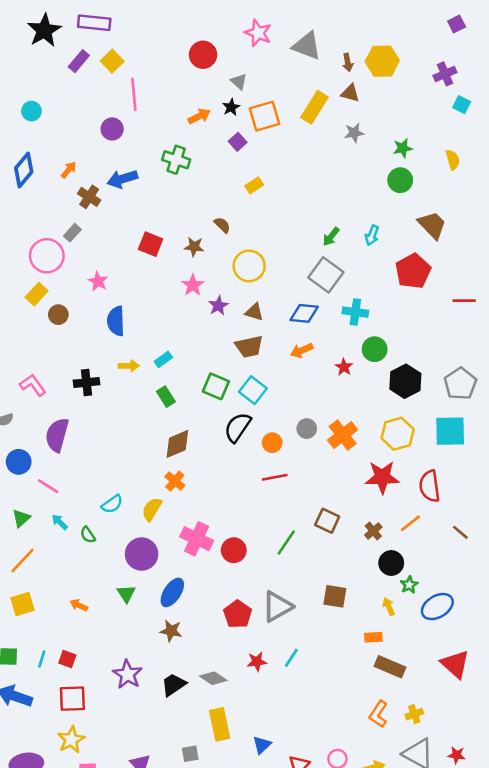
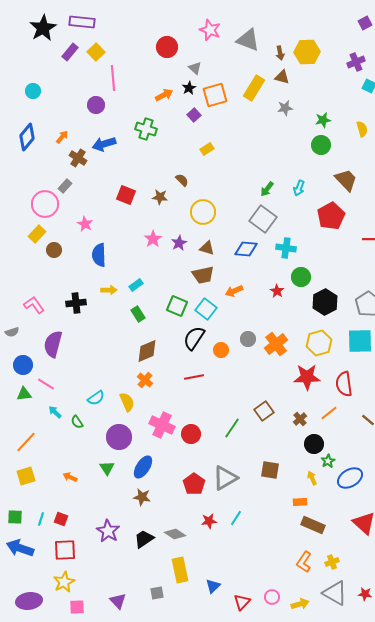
pink star: (193, 285) -> (153, 239), moved
orange arrow: (302, 350) -> (234, 291), moved
red line: (275, 477) -> (194, 377), moved
yellow semicircle: (152, 509) -> (127, 402), turned 126
green triangle: (21, 518) -> (24, 394), moved, turned 35
brown square: (327, 521) -> (264, 411), turned 30

